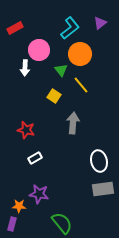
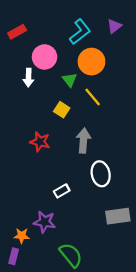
red star: (26, 130) -> (40, 142), moved
white rectangle: (35, 158) -> (62, 191), moved
white ellipse: (99, 161) -> (101, 174), moved

